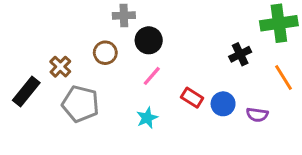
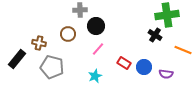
green cross: (279, 23) -> (167, 15), moved
black cross: (240, 54) -> (155, 35), turned -32
brown cross: (60, 67) -> (39, 43), turned -32
orange line: (284, 78) -> (183, 50), turned -36

